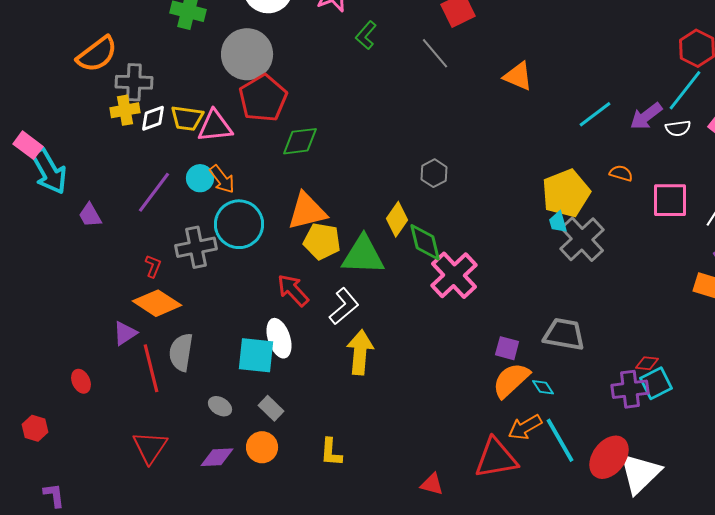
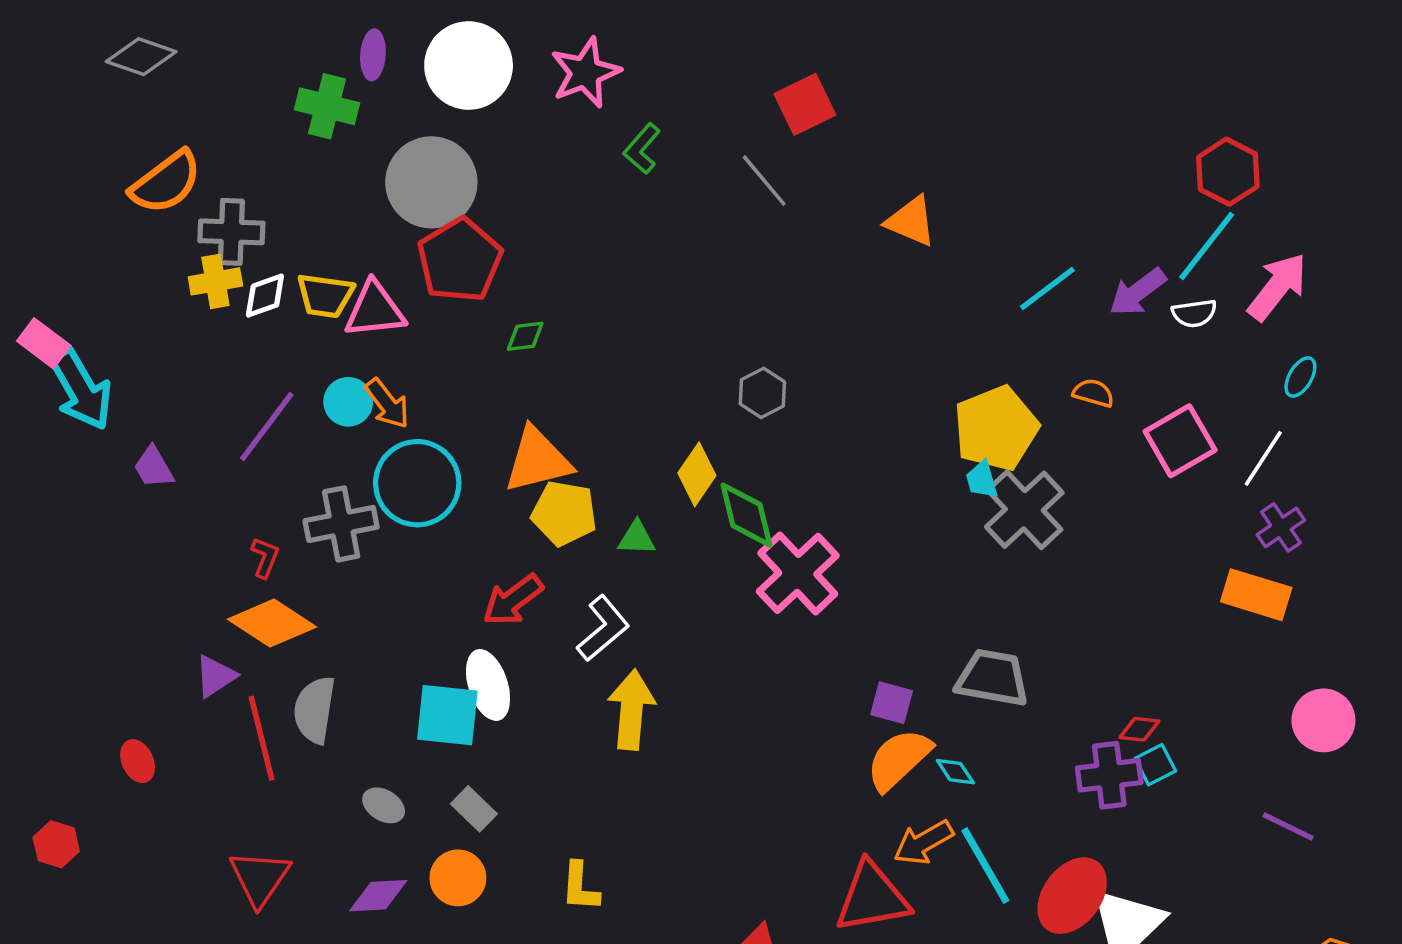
green diamond: (300, 141) -> (525, 336), size x0.6
pink square: (670, 200) -> (1180, 441), turned -30
green triangle: (363, 255) -> (637, 538), size x0.5
red arrow: (293, 290) -> (513, 600), turned -84
cyan square: (656, 383) -> (1155, 765), size x0.7

